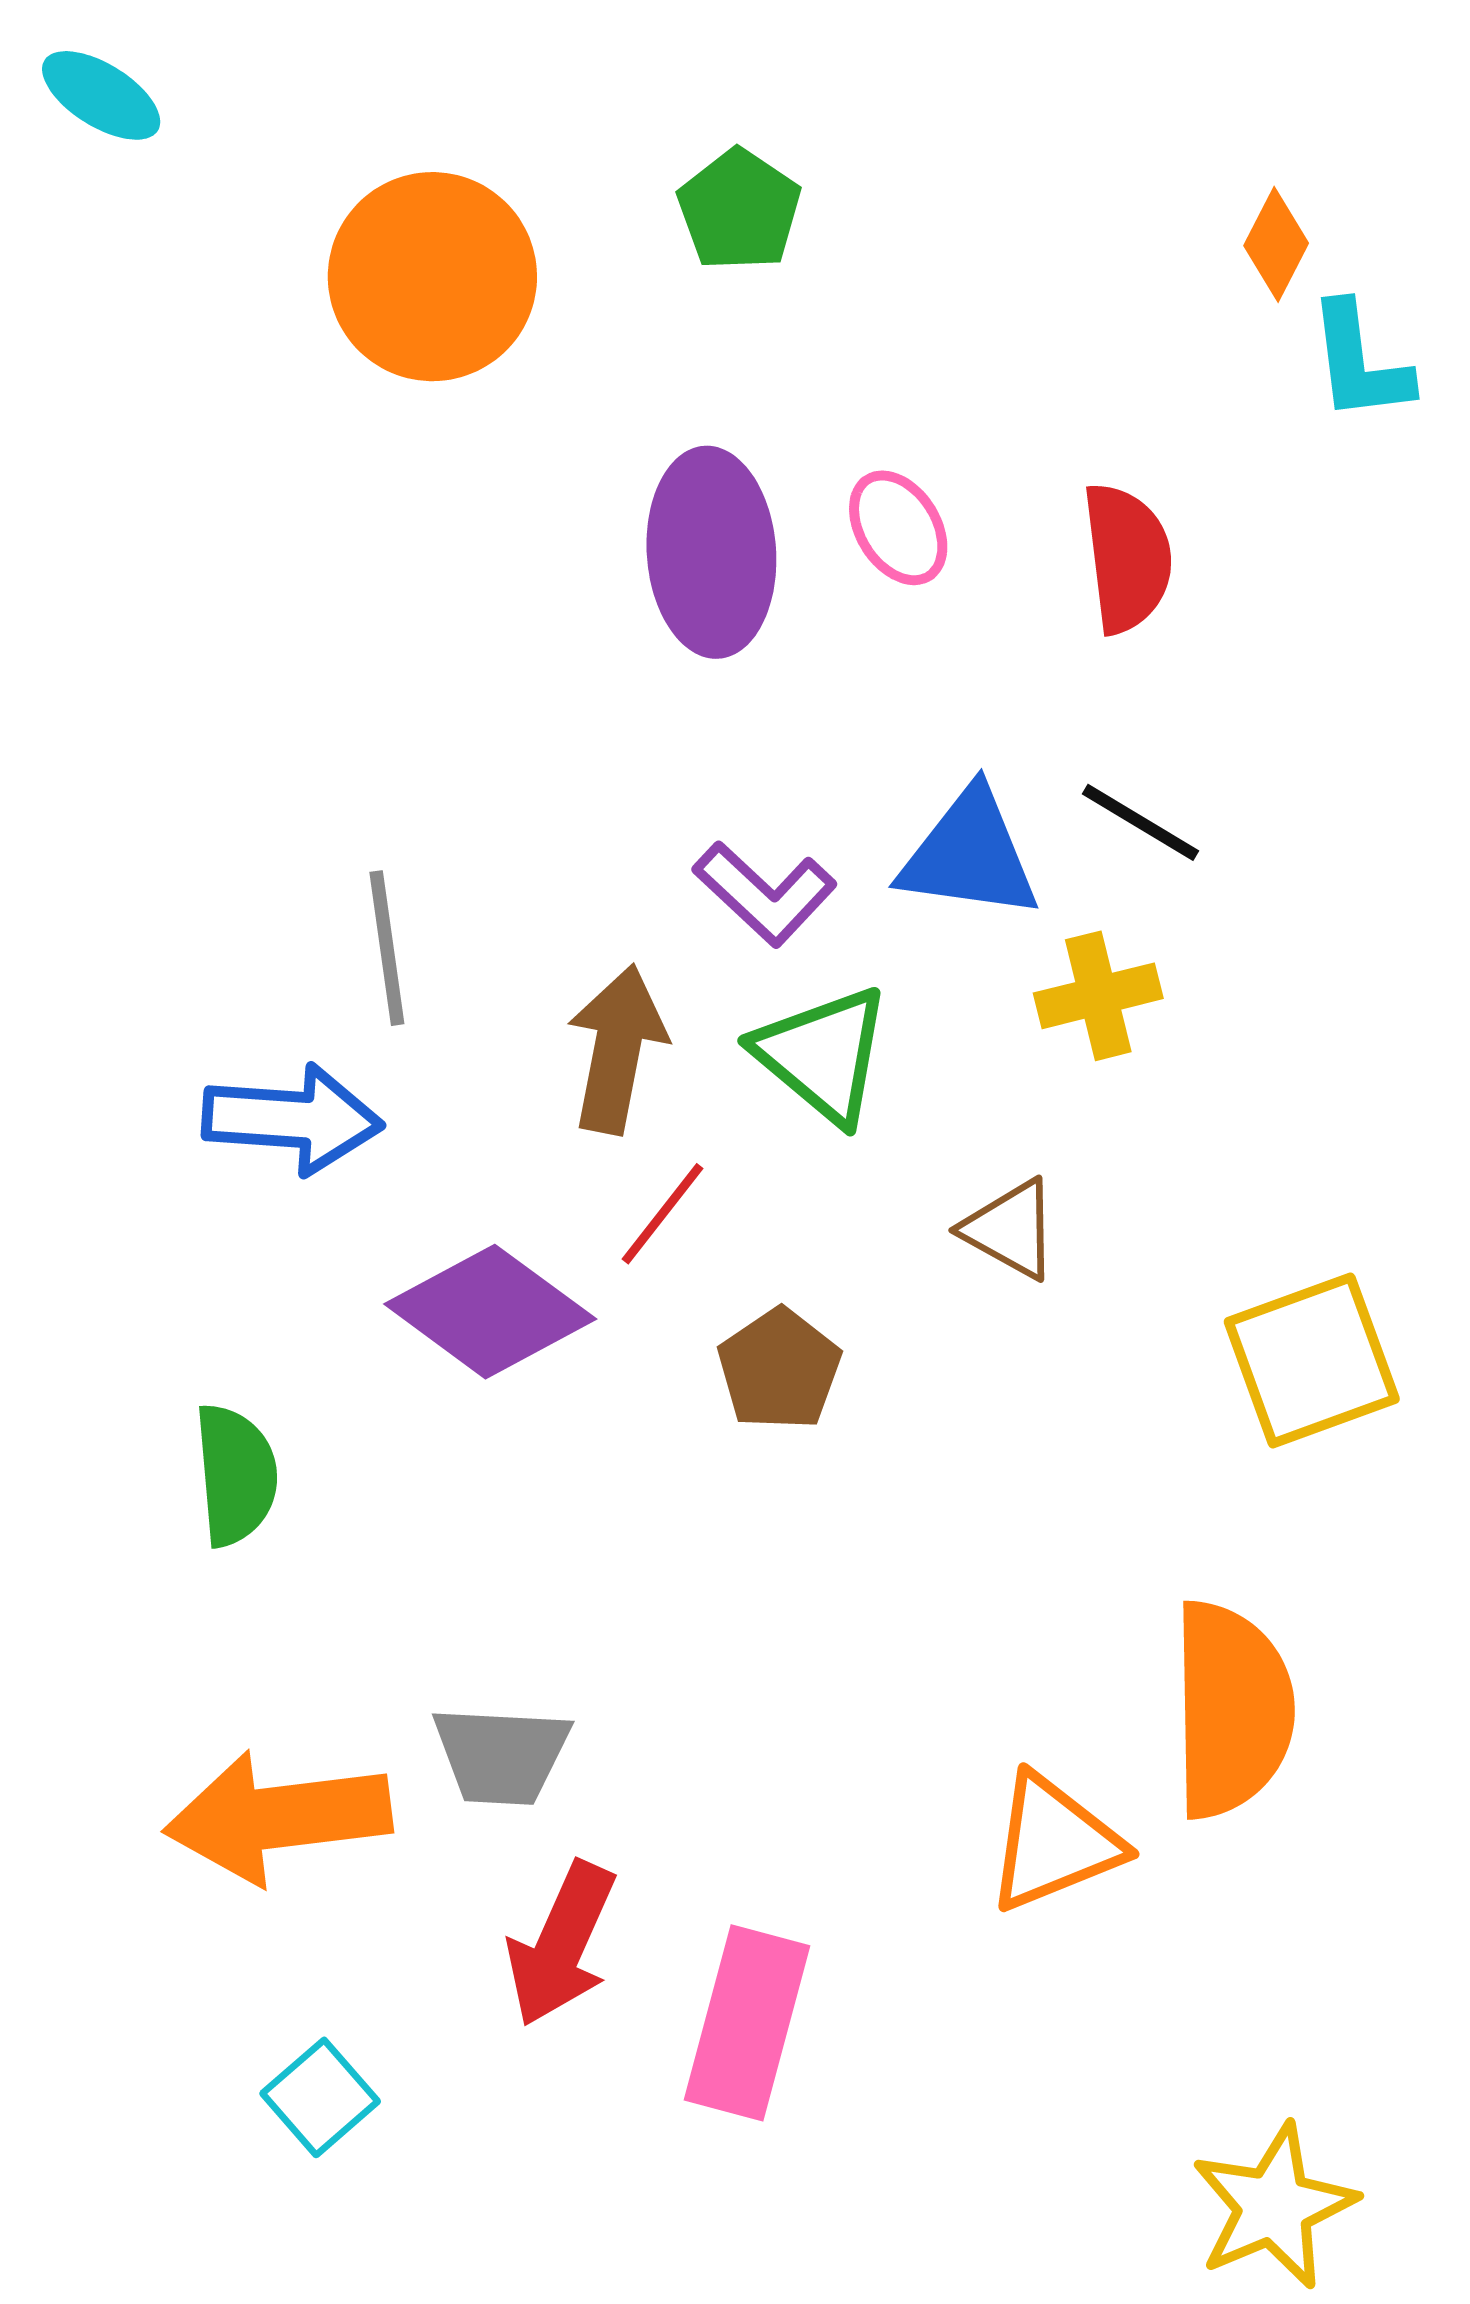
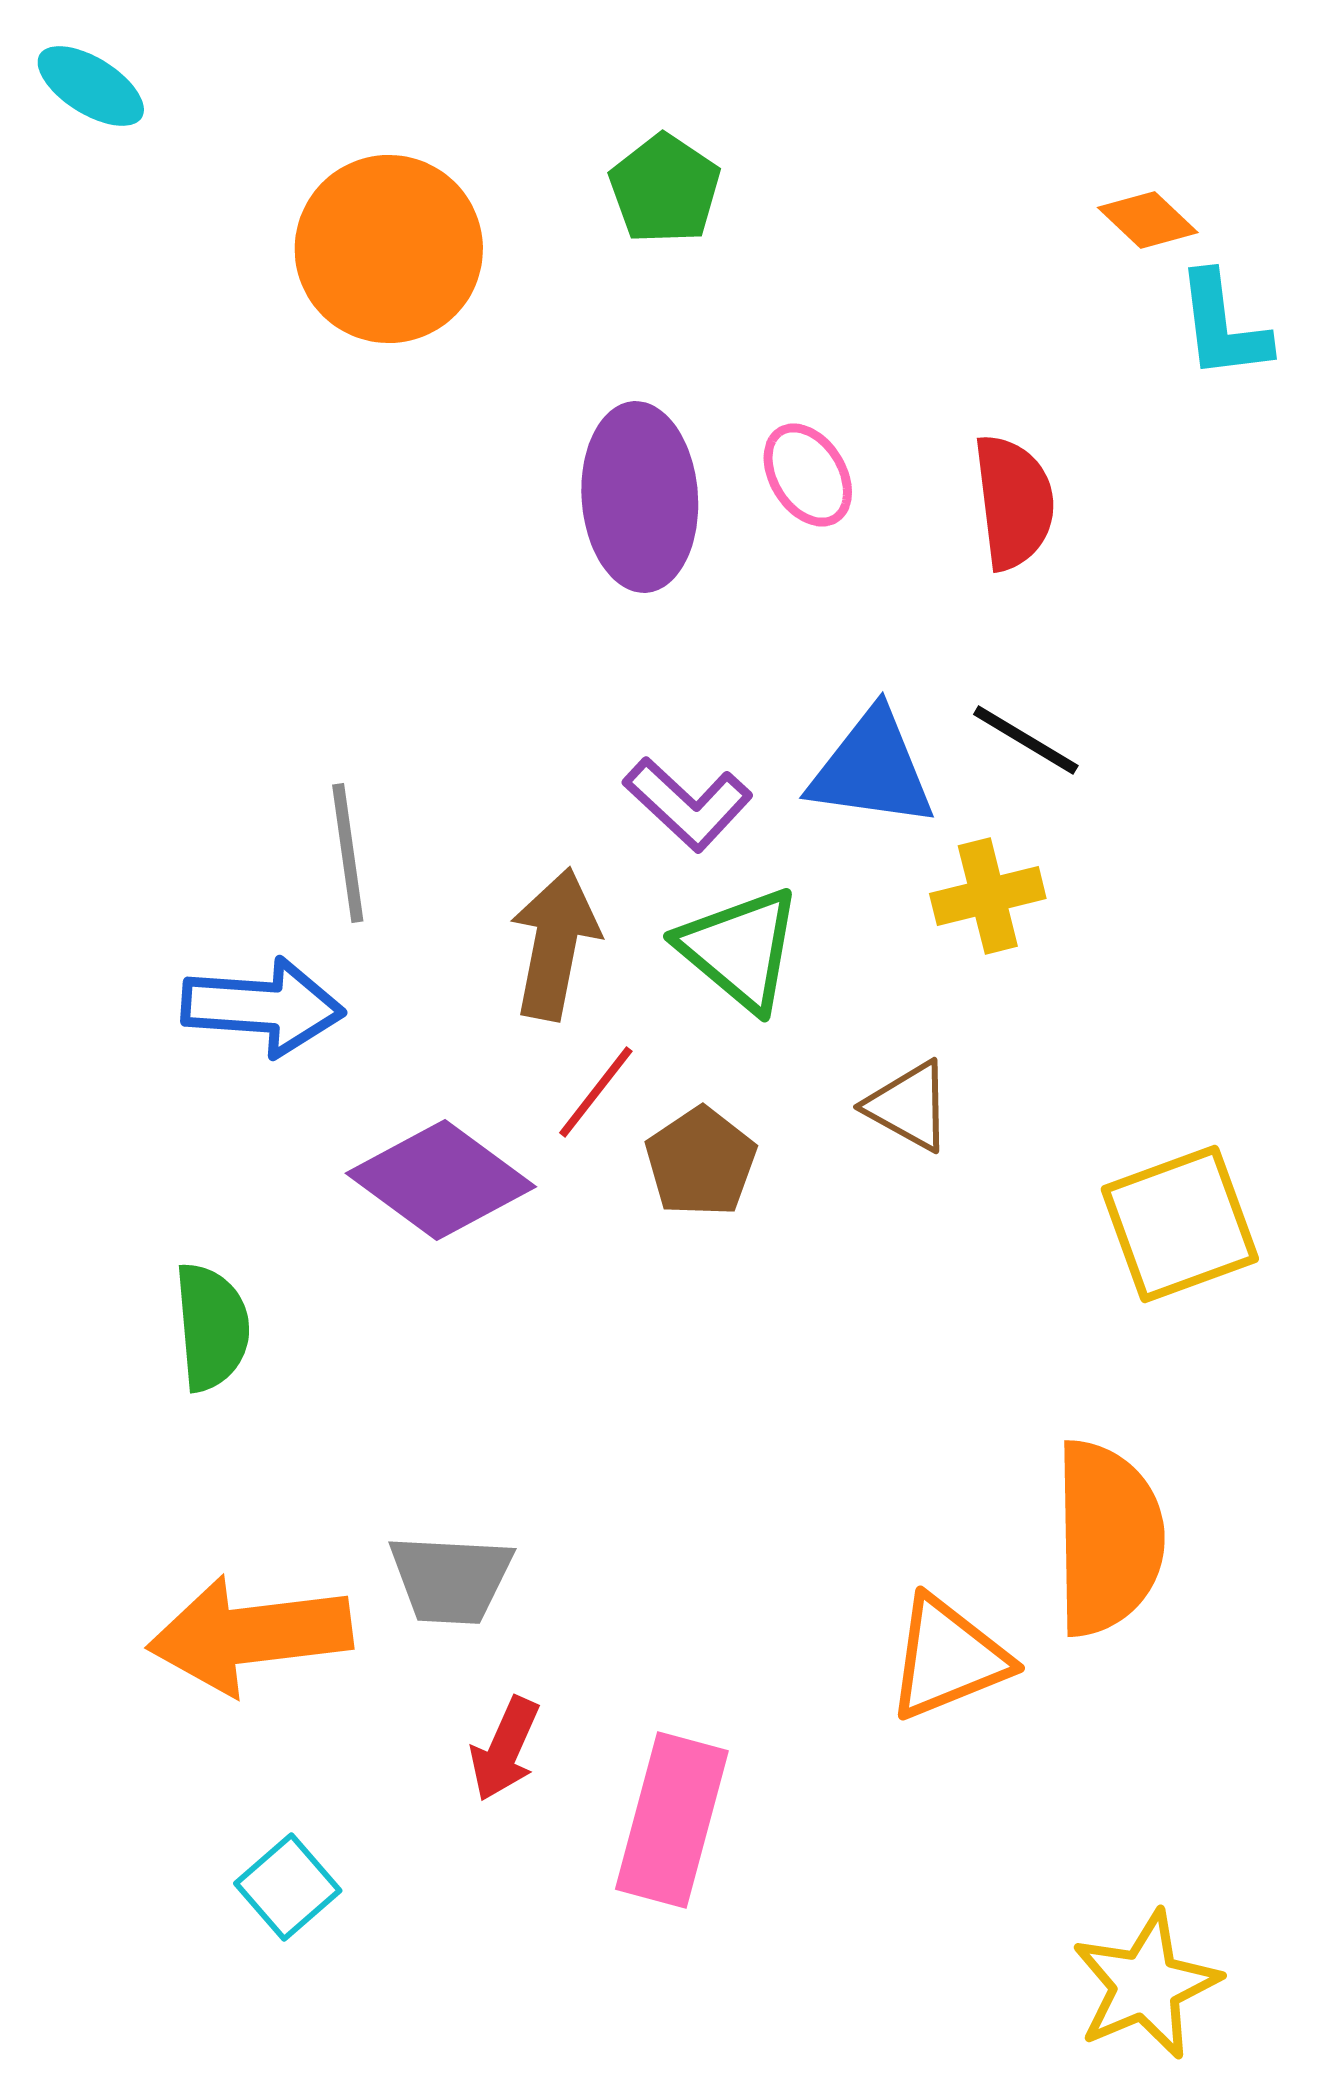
orange diamond: (1276, 244) -> (1148, 220), turned -74
brown pentagon: (779, 1369) -> (701, 1162), moved
red arrow: (561, 1944) -> (505, 1749), size x0.7

